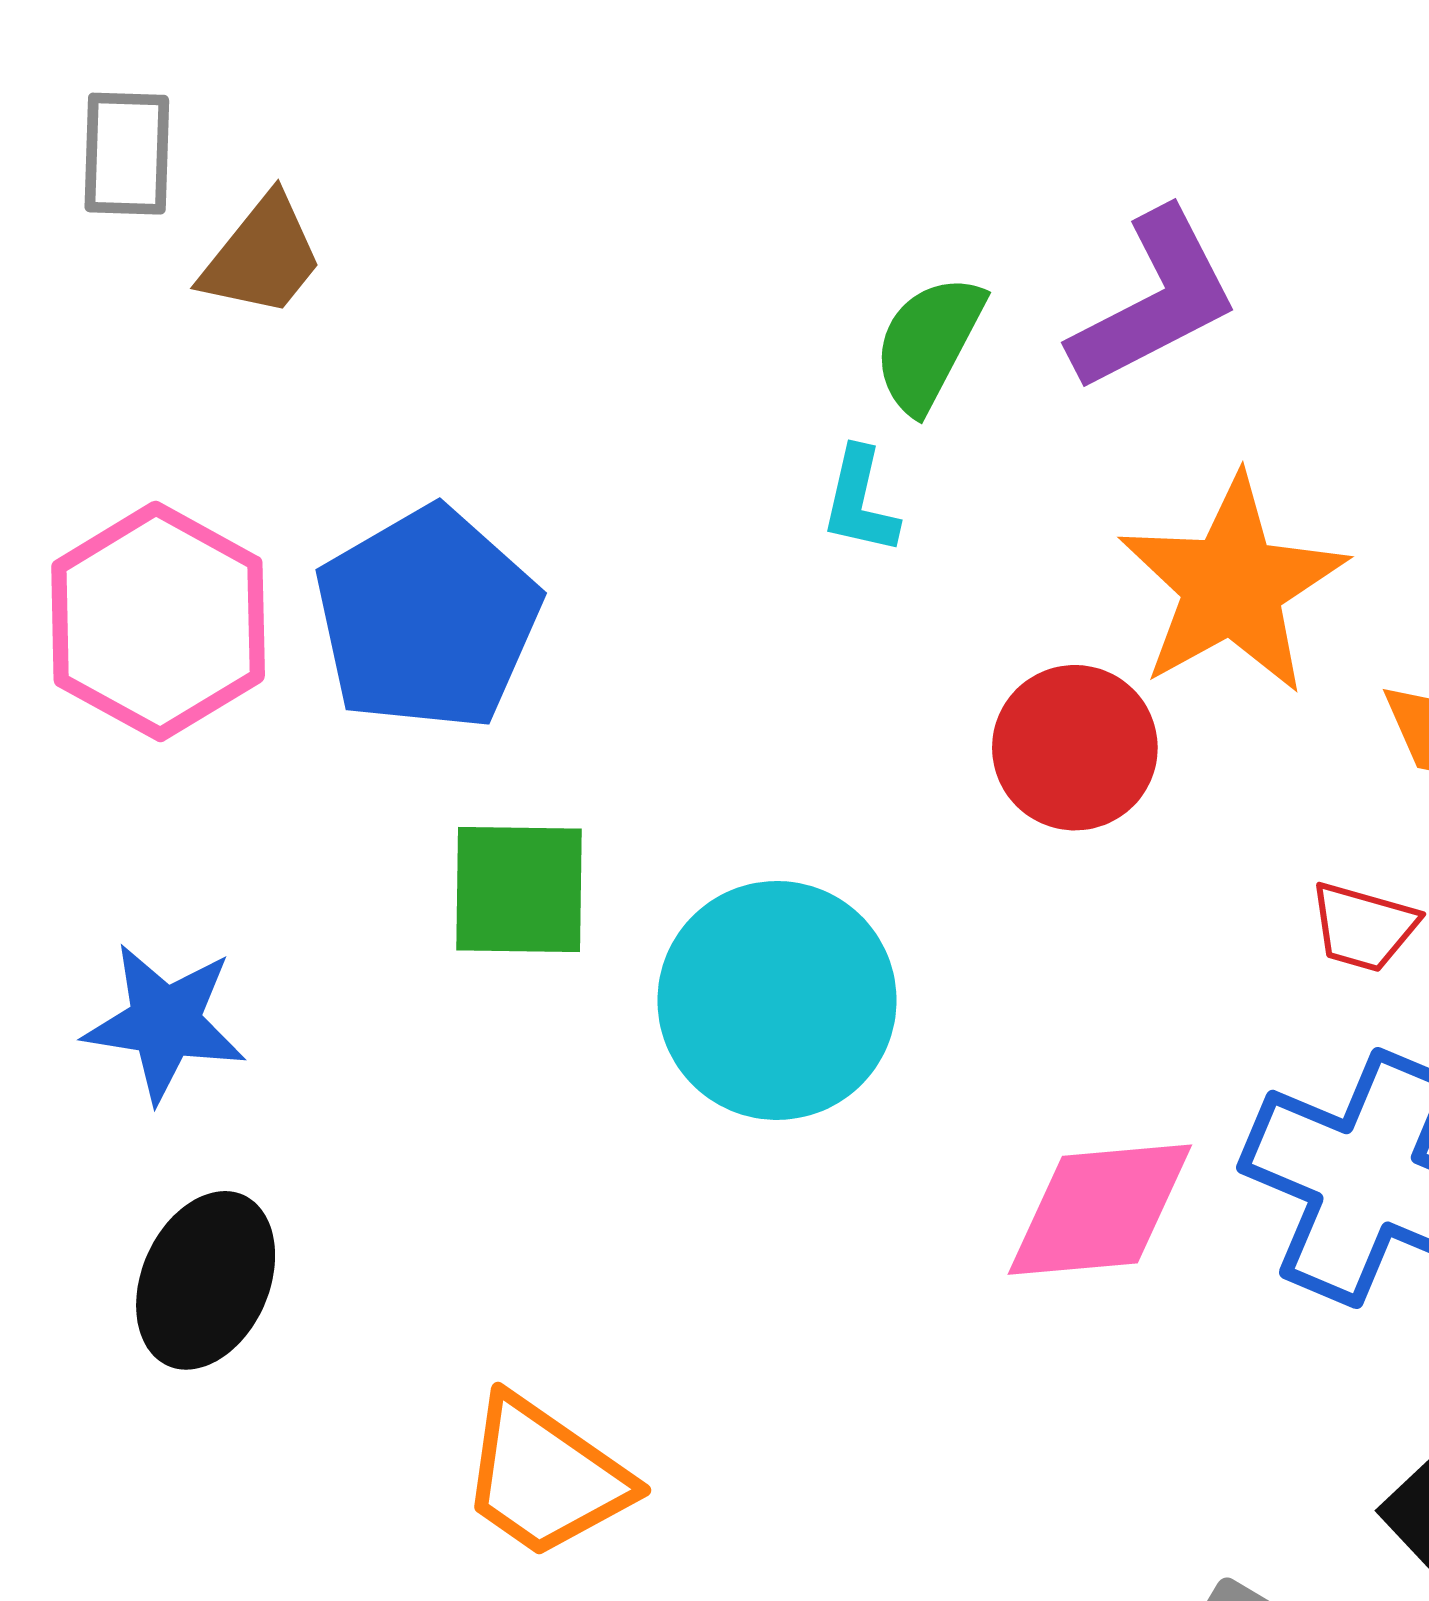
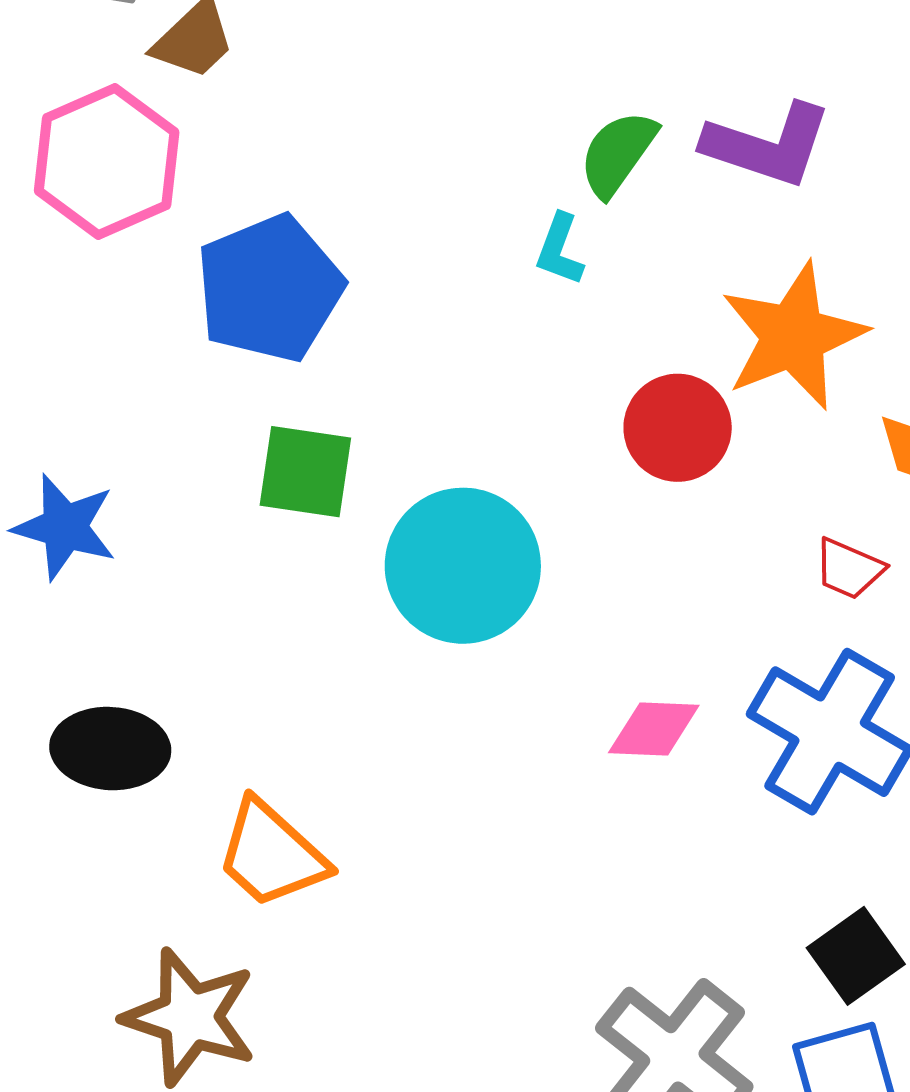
purple L-shape: (1154, 300) -> (768, 145), turned 38
pink hexagon: (158, 621) -> (107, 161), moved
pink diamond: (1100, 1210) -> (654, 729), size x0.7
black ellipse: (206, 1280) -> (110, 749), moved, turned 62

